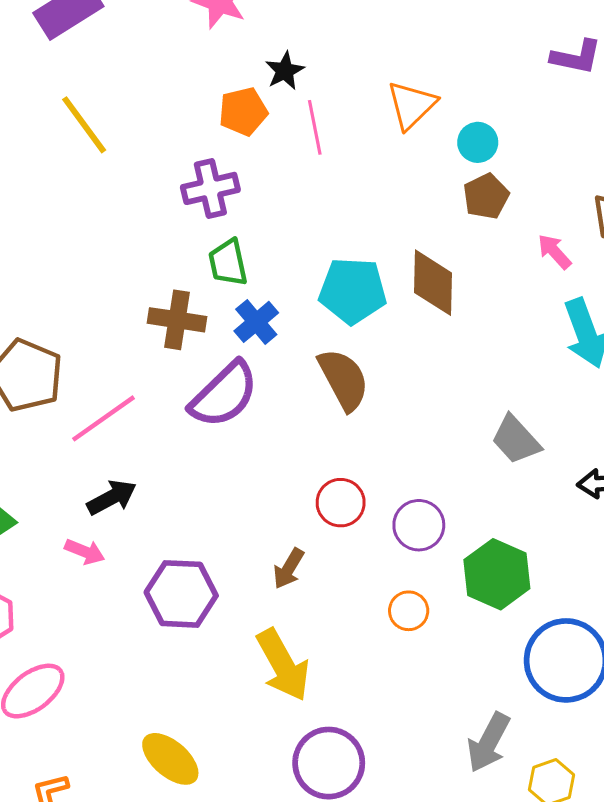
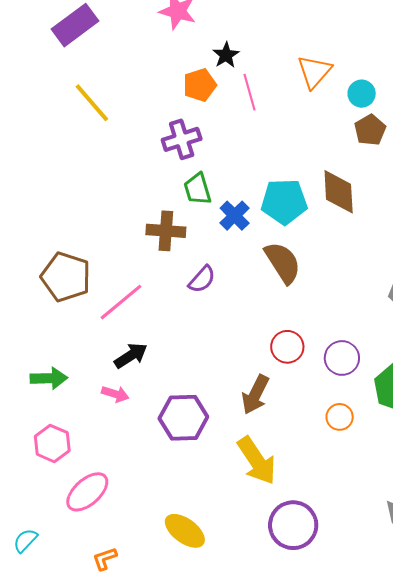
blue cross: (256, 322) -> (235, 216), moved
purple semicircle: (224, 395) -> (202, 279), size x0.6
brown arrow: (289, 569) -> (255, 395), size x1.4

